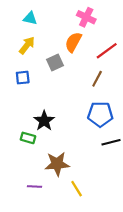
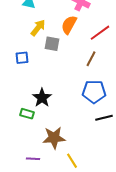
yellow arrow: (27, 45) -> (38, 28), moved
gray square: (55, 63) -> (52, 44), turned 35

